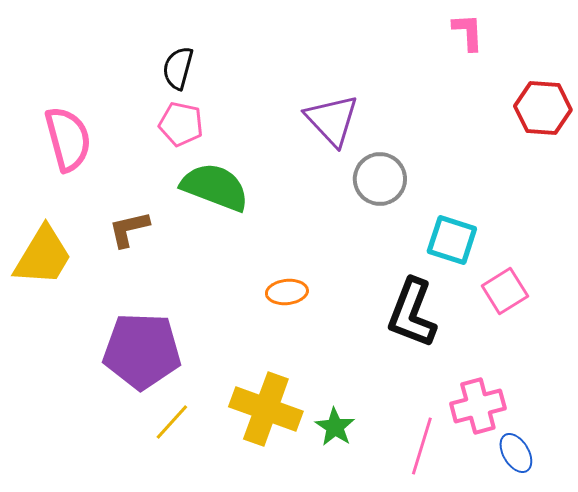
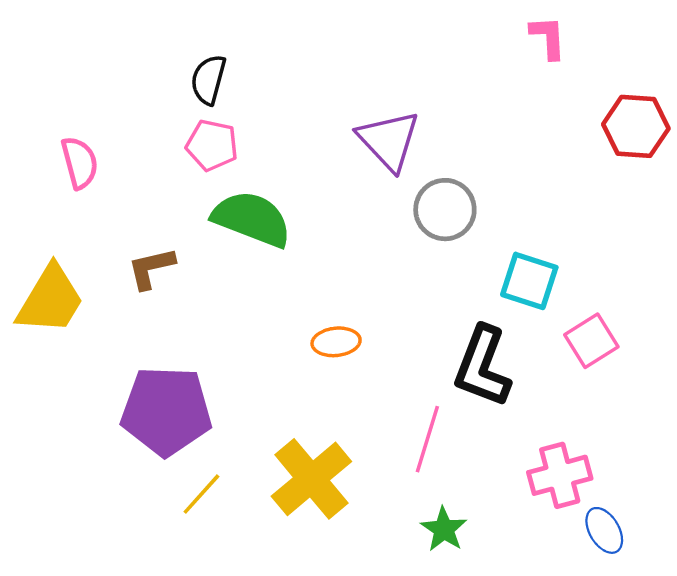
pink semicircle: (68, 139) -> (80, 163), size x0.7
yellow cross: (266, 409) -> (311, 479), turned 30
green star: (335, 427) -> (444, 529), moved
pink line: (422, 446) -> (427, 439), moved

